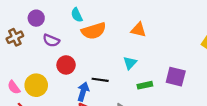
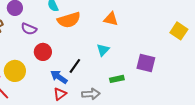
black line: (100, 80) -> (75, 66), turned -63
green rectangle: (145, 85) -> (117, 79), moved
blue arrow: (83, 92) -> (59, 77), turned -72

